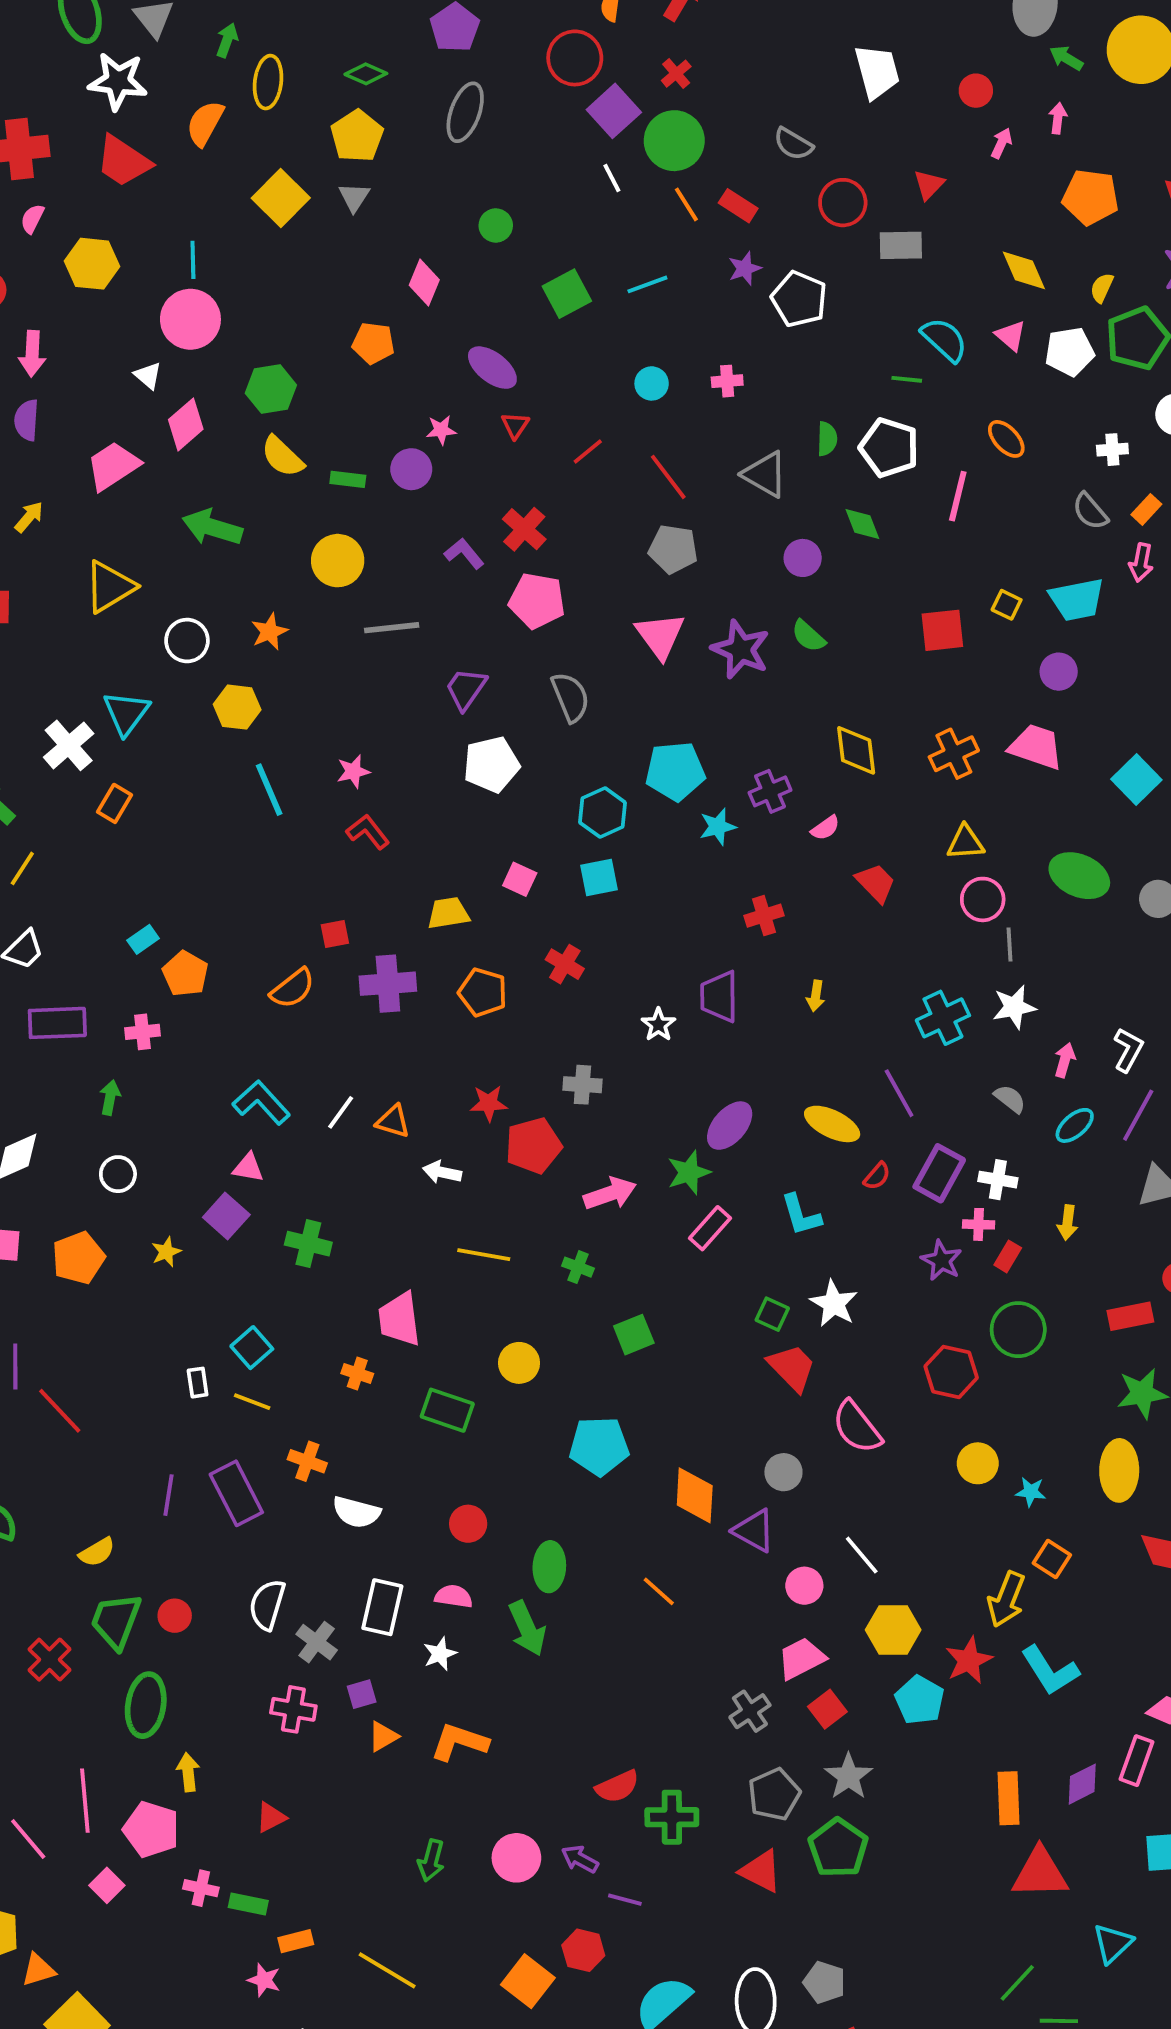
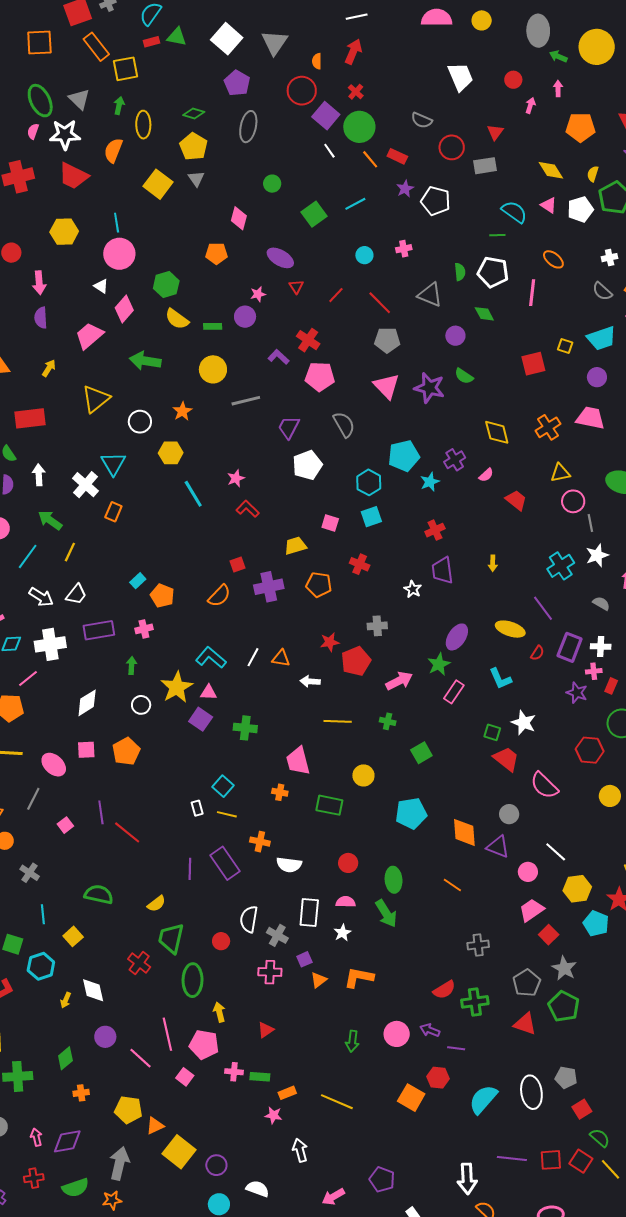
pink semicircle: (32, 219) -> (33, 131), moved
red cross: (764, 916) -> (435, 530), moved
yellow star: (166, 1252) -> (177, 687), moved, size x2.0
red circle: (175, 1616) -> (221, 941), moved
gray cross: (750, 1711) -> (478, 945), moved, turned 35

